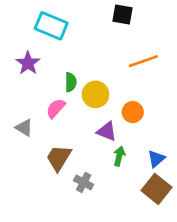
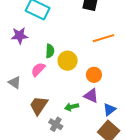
purple star: (28, 63) -> (20, 36), turned 30
purple triangle: (107, 131) -> (91, 96), moved
green arrow: (119, 156) -> (72, 107), moved, turned -120

